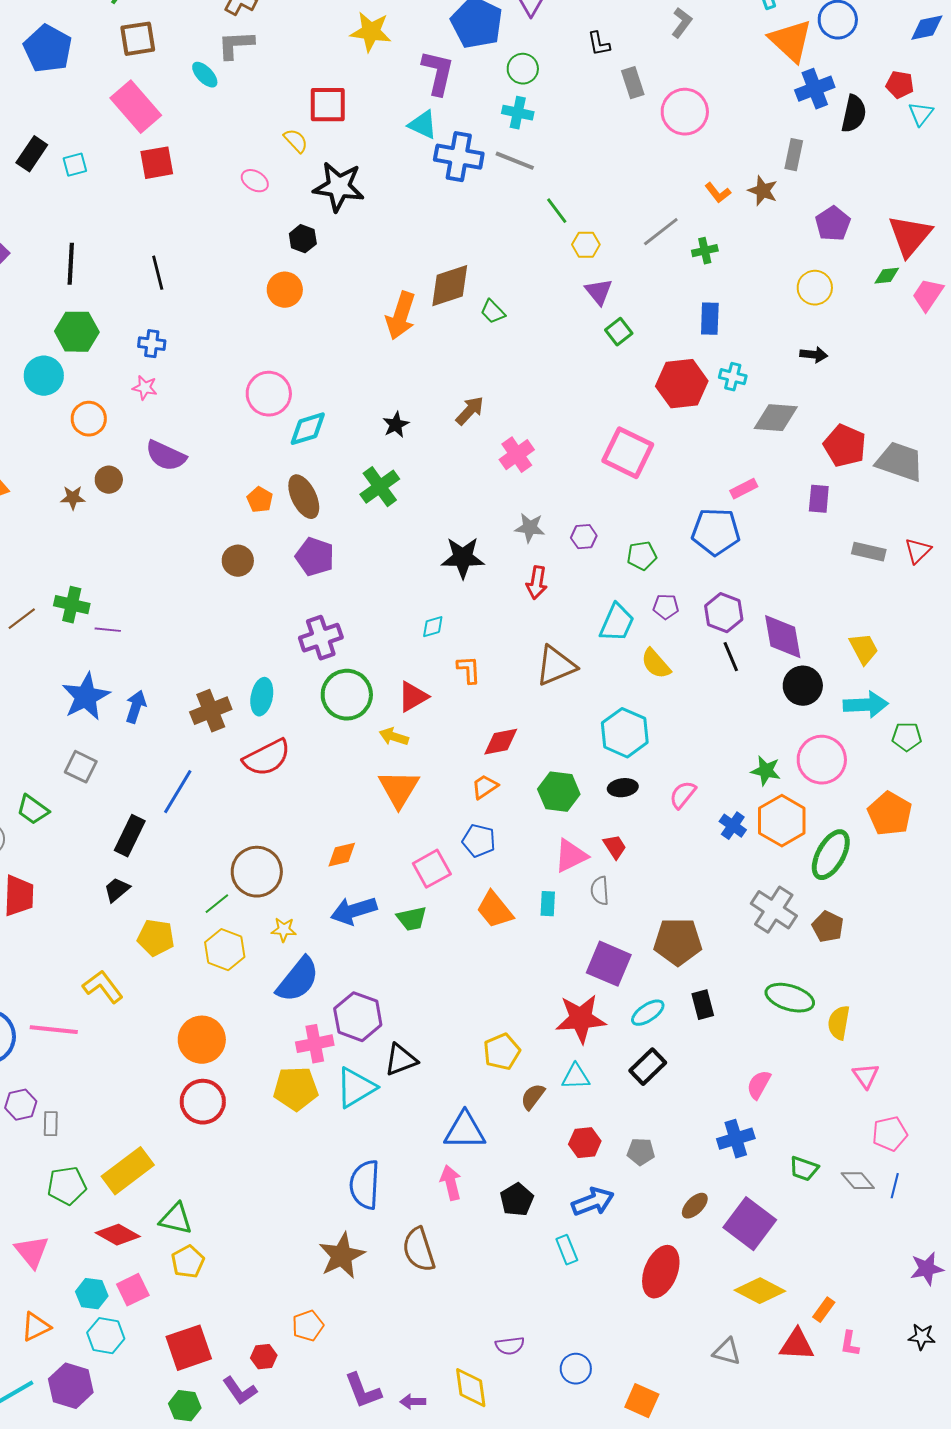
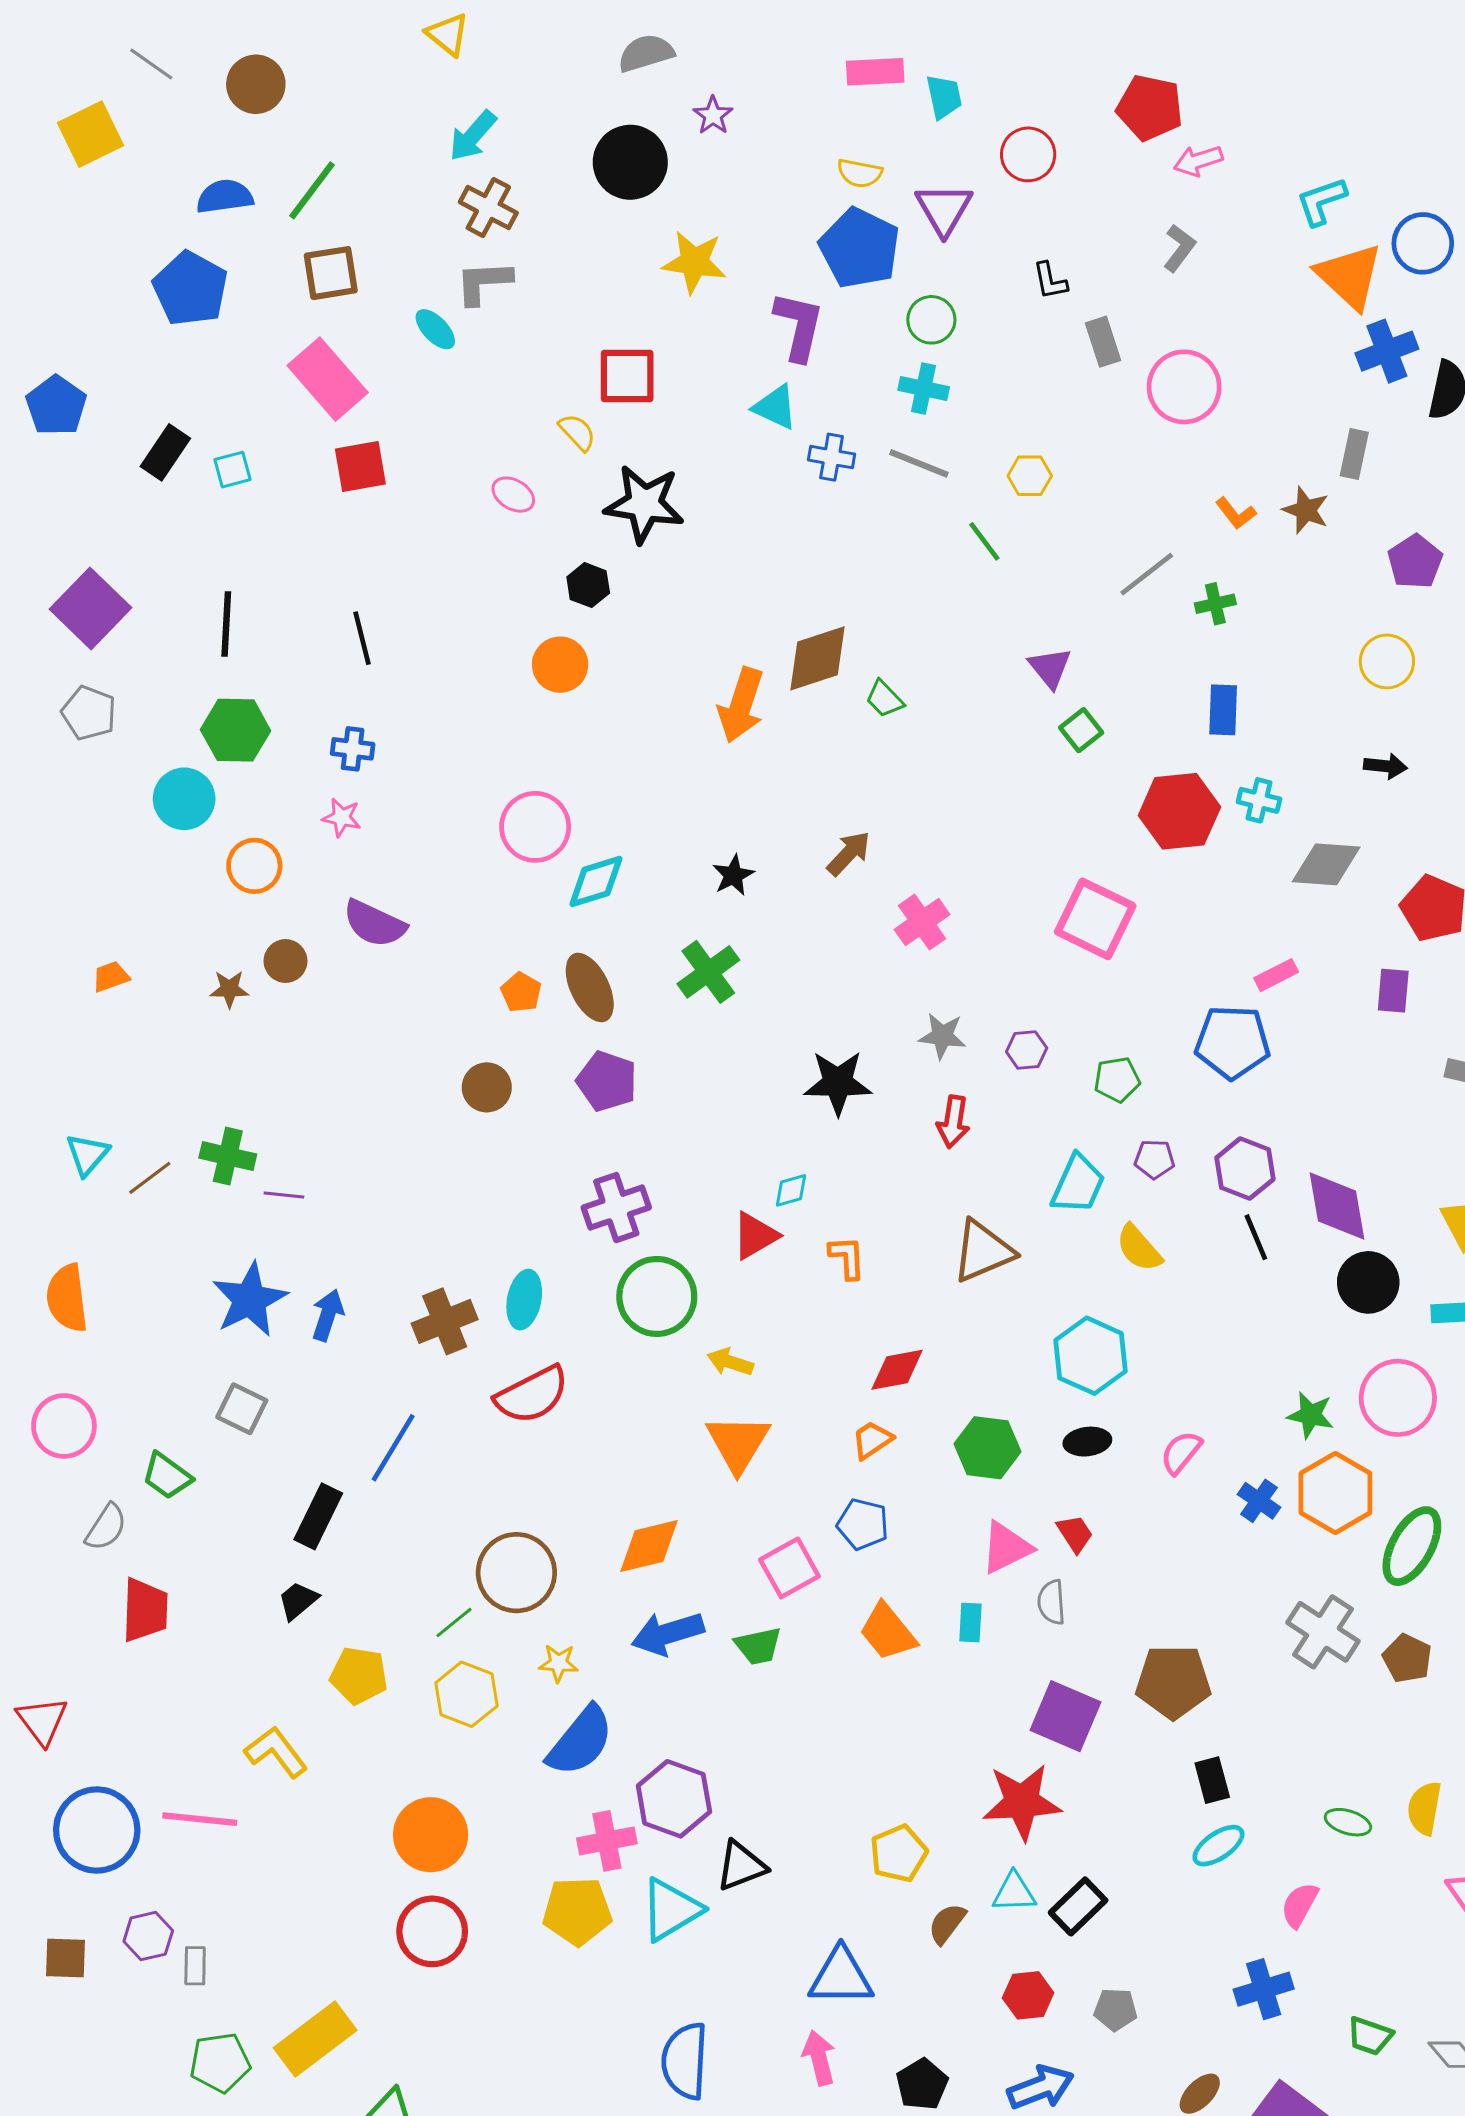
blue cross: (459, 157) -> (832, 457), size x0.6
yellow hexagon: (586, 245) -> (1030, 476), moved
red triangle: (413, 697) -> (755, 1236), moved
orange diamond: (342, 855) -> (649, 1546), size x1.4
green ellipse: (790, 998) -> (1348, 1822), moved, size x0.6
cyan ellipse: (648, 1013) -> (1218, 1846), moved
black rectangle: (648, 1067) -> (1078, 1906), moved

